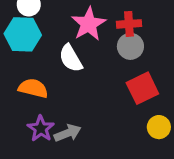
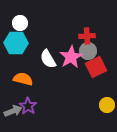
pink star: (89, 24) -> (71, 57), moved
red square: (142, 88) -> (96, 67), moved
gray arrow: (68, 133) -> (13, 111), moved

